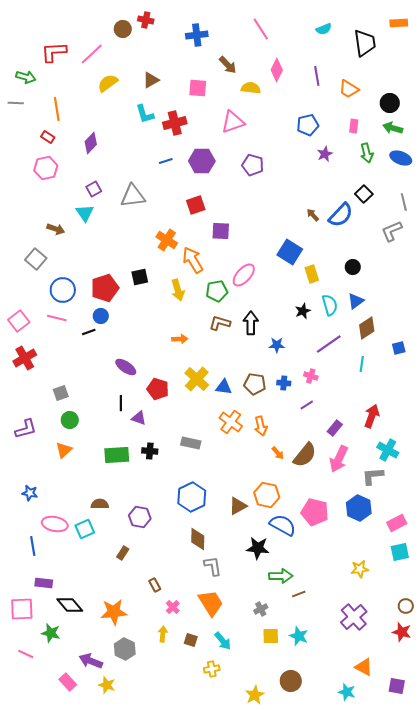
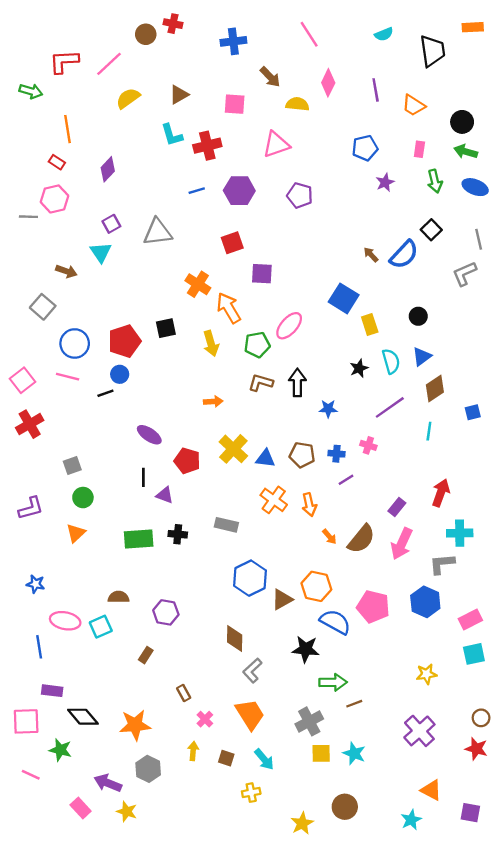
gray line: (16, 103) -> (28, 217), moved
purple line: (307, 405) -> (346, 480), moved
cyan cross: (388, 450) -> (460, 533), turned -30
blue hexagon: (192, 497) -> (250, 578), moved
gray L-shape: (213, 566) -> (252, 670), turned -125
gray cross: (261, 609) -> (309, 721), size x1.6
cyan star: (347, 692) -> (411, 820), turned 30

